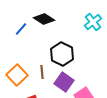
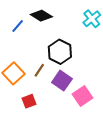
brown line: (42, 72) -> (39, 70), turned 40

